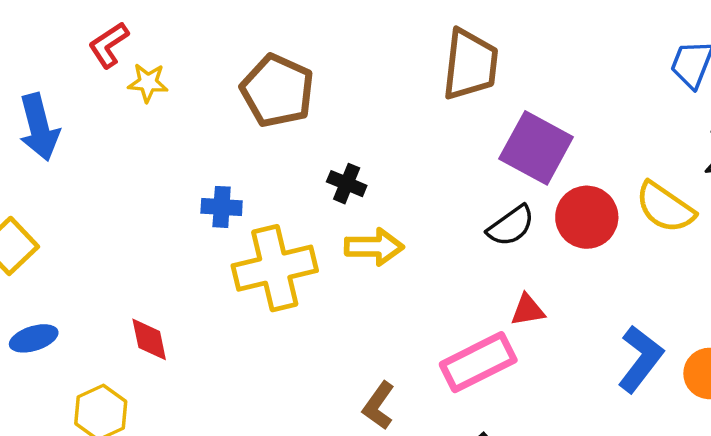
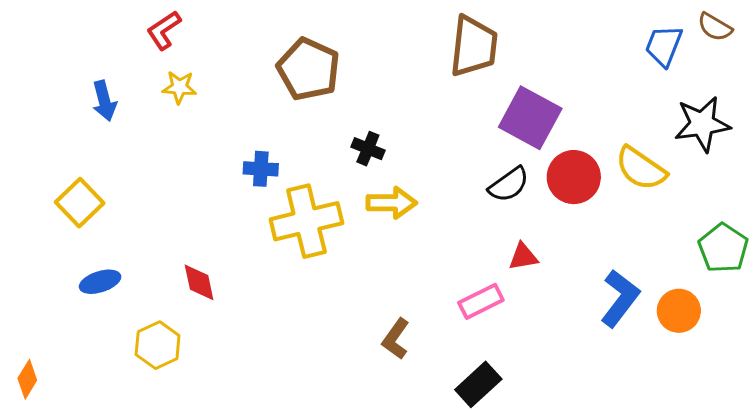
yellow star: (148, 83) -> (179, 87), moved
blue arrow: (39, 127) -> (104, 101), size x0.7
pink rectangle: (478, 362) -> (481, 301), size x0.7

